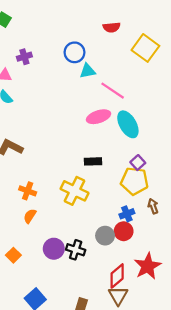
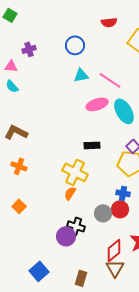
cyan triangle: (88, 71) -> (81, 75), moved
orange cross: (28, 191) -> (19, 166), moved
blue cross: (127, 214) -> (123, 193), turned 32
orange semicircle: (30, 216) -> (70, 193), moved
purple circle: (54, 249) -> (66, 236), moved
orange square: (13, 255) -> (19, 206), moved

